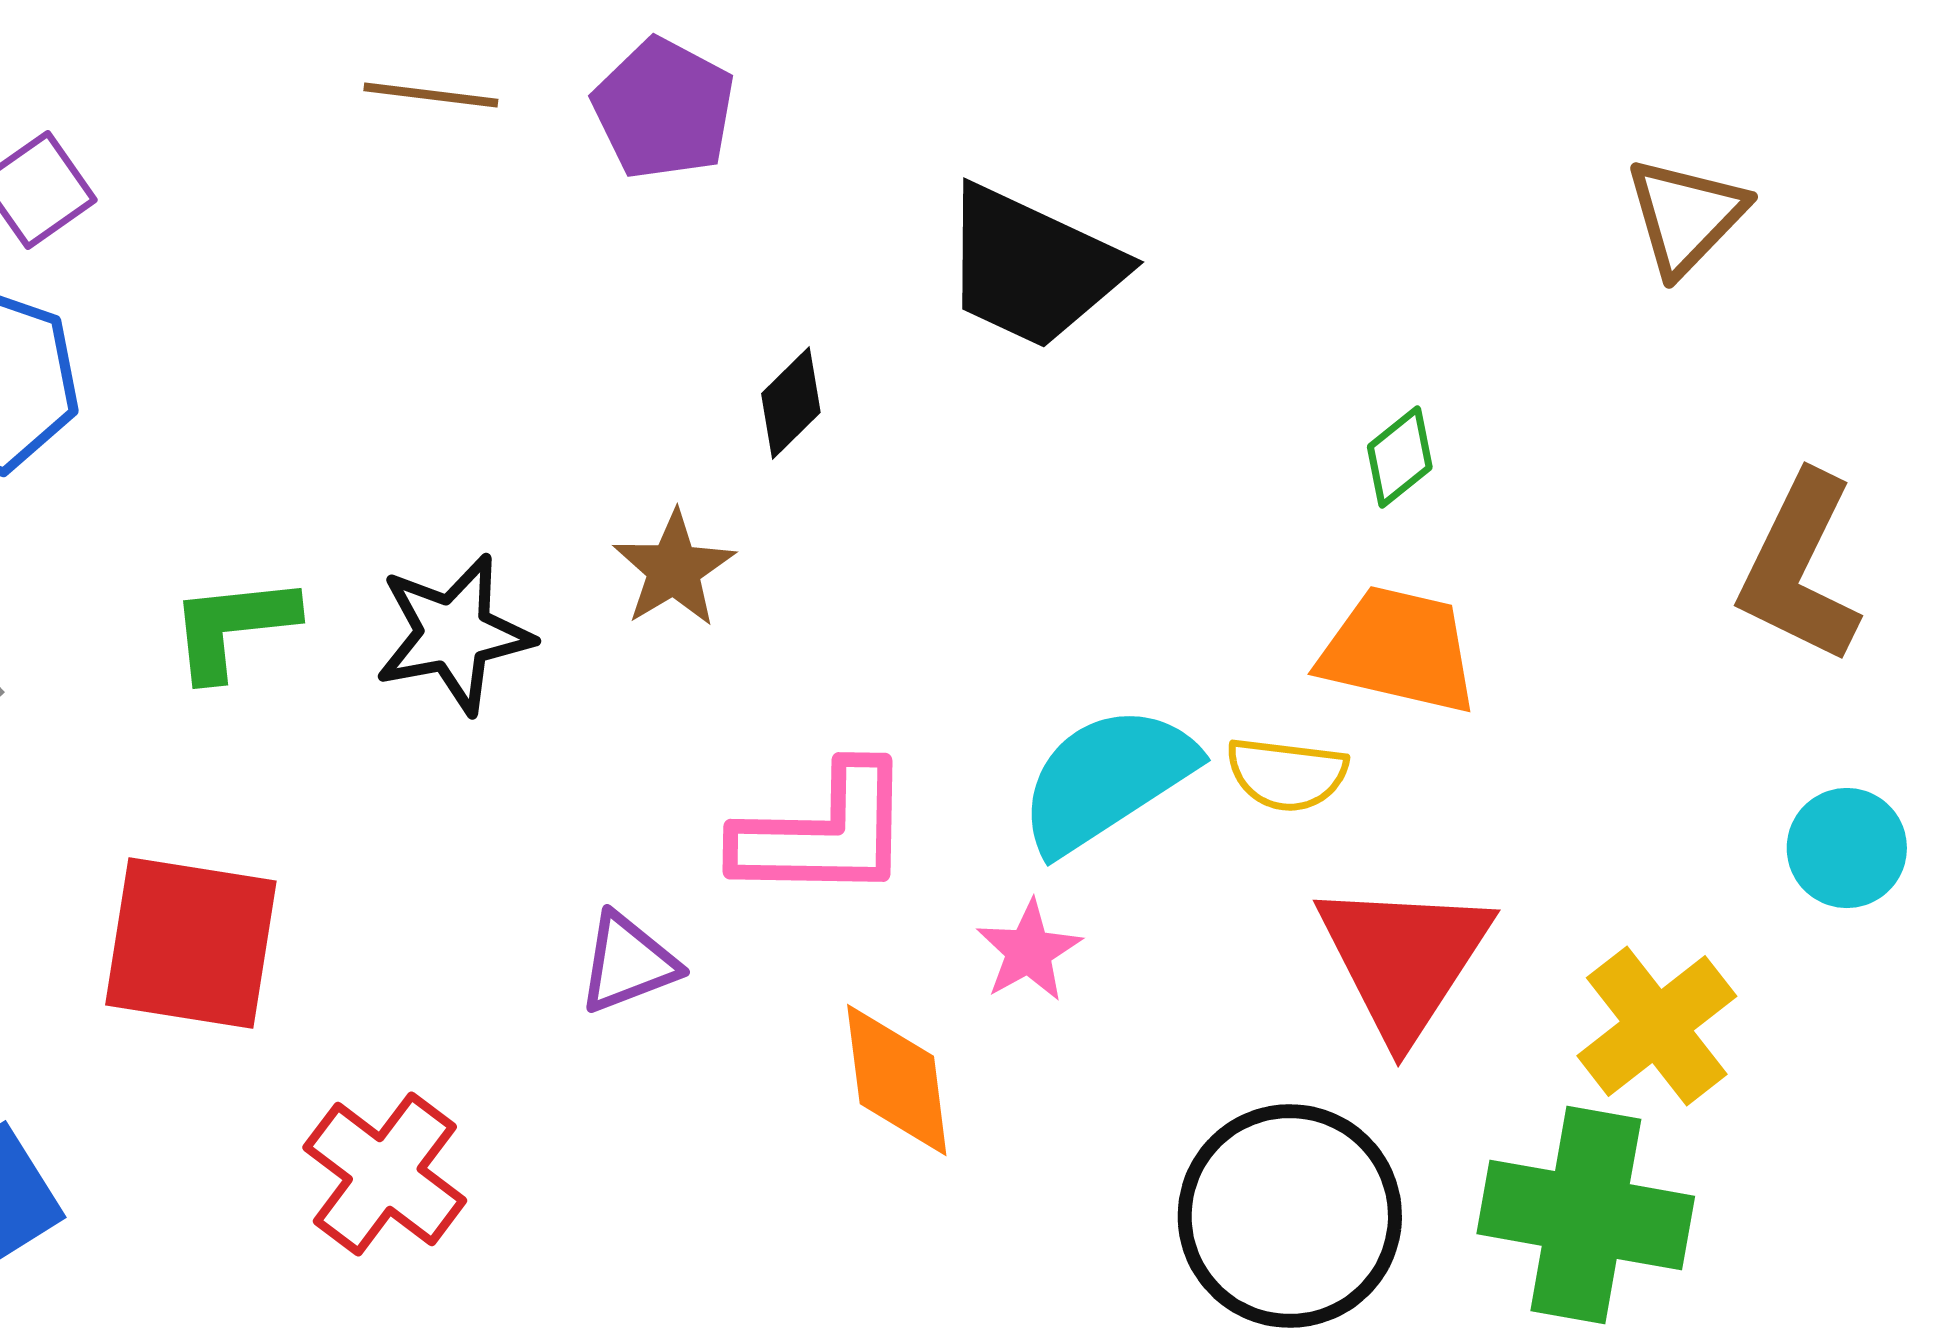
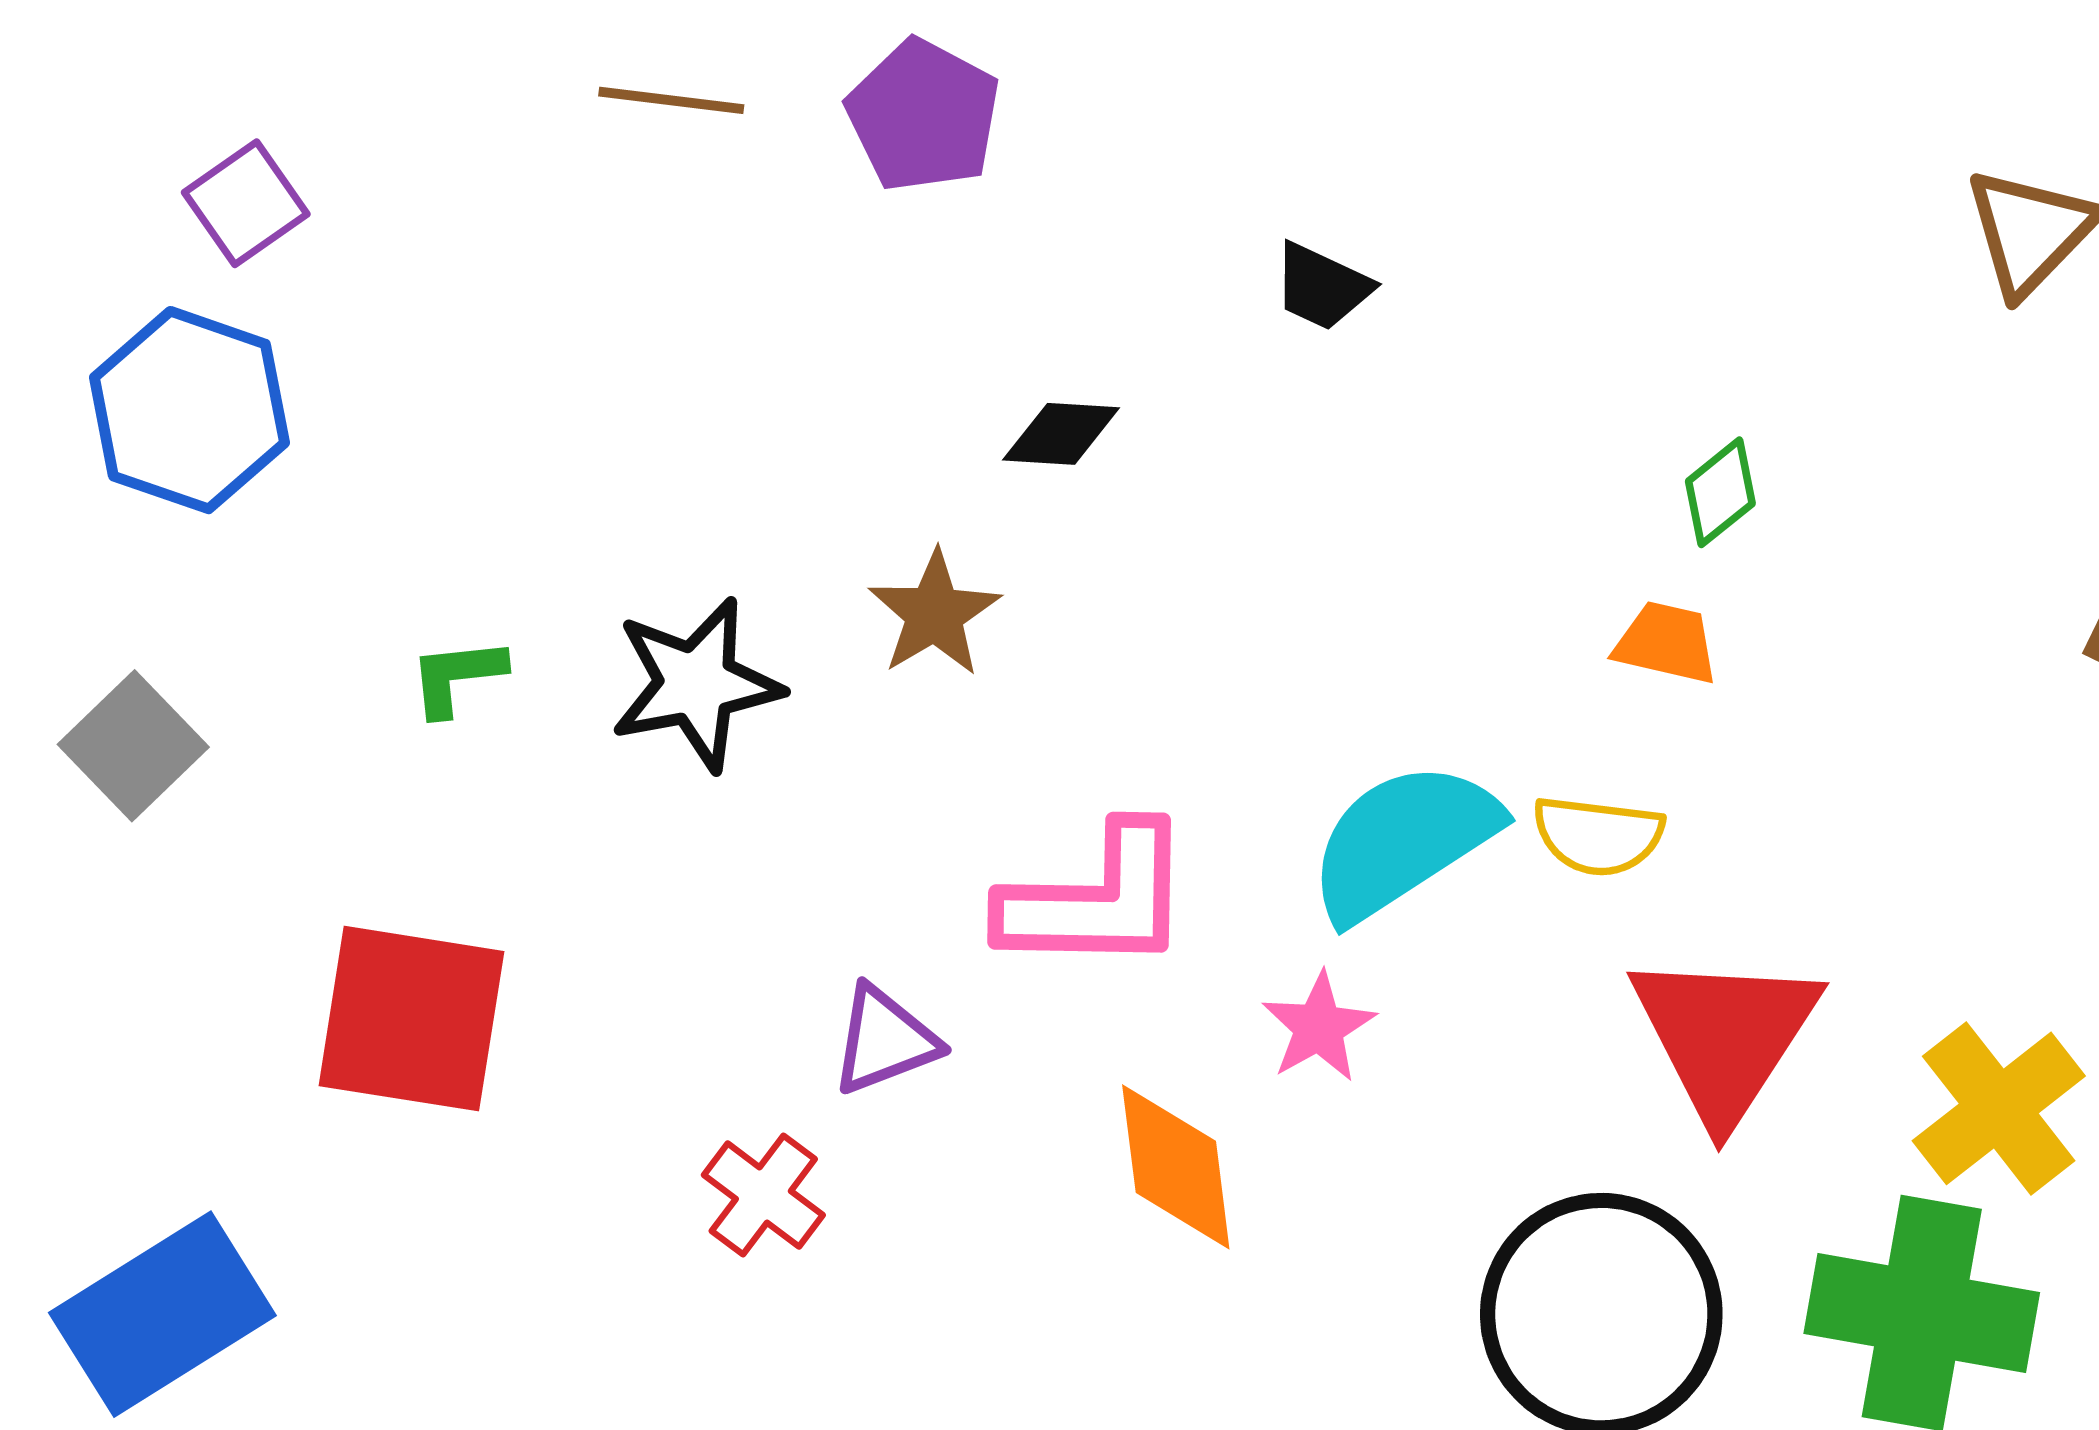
black trapezoid: (1032, 267) -> (1322, 287), size x0.5
black diamond: (791, 403) -> (1061, 434), turned 48
green L-shape: (233, 627) -> (457, 676), size x0.7
orange trapezoid: (1399, 650) -> (1666, 643), moved, size x0.6
red cross: (385, 1174) -> (763, 1195), moved, size x0.7

